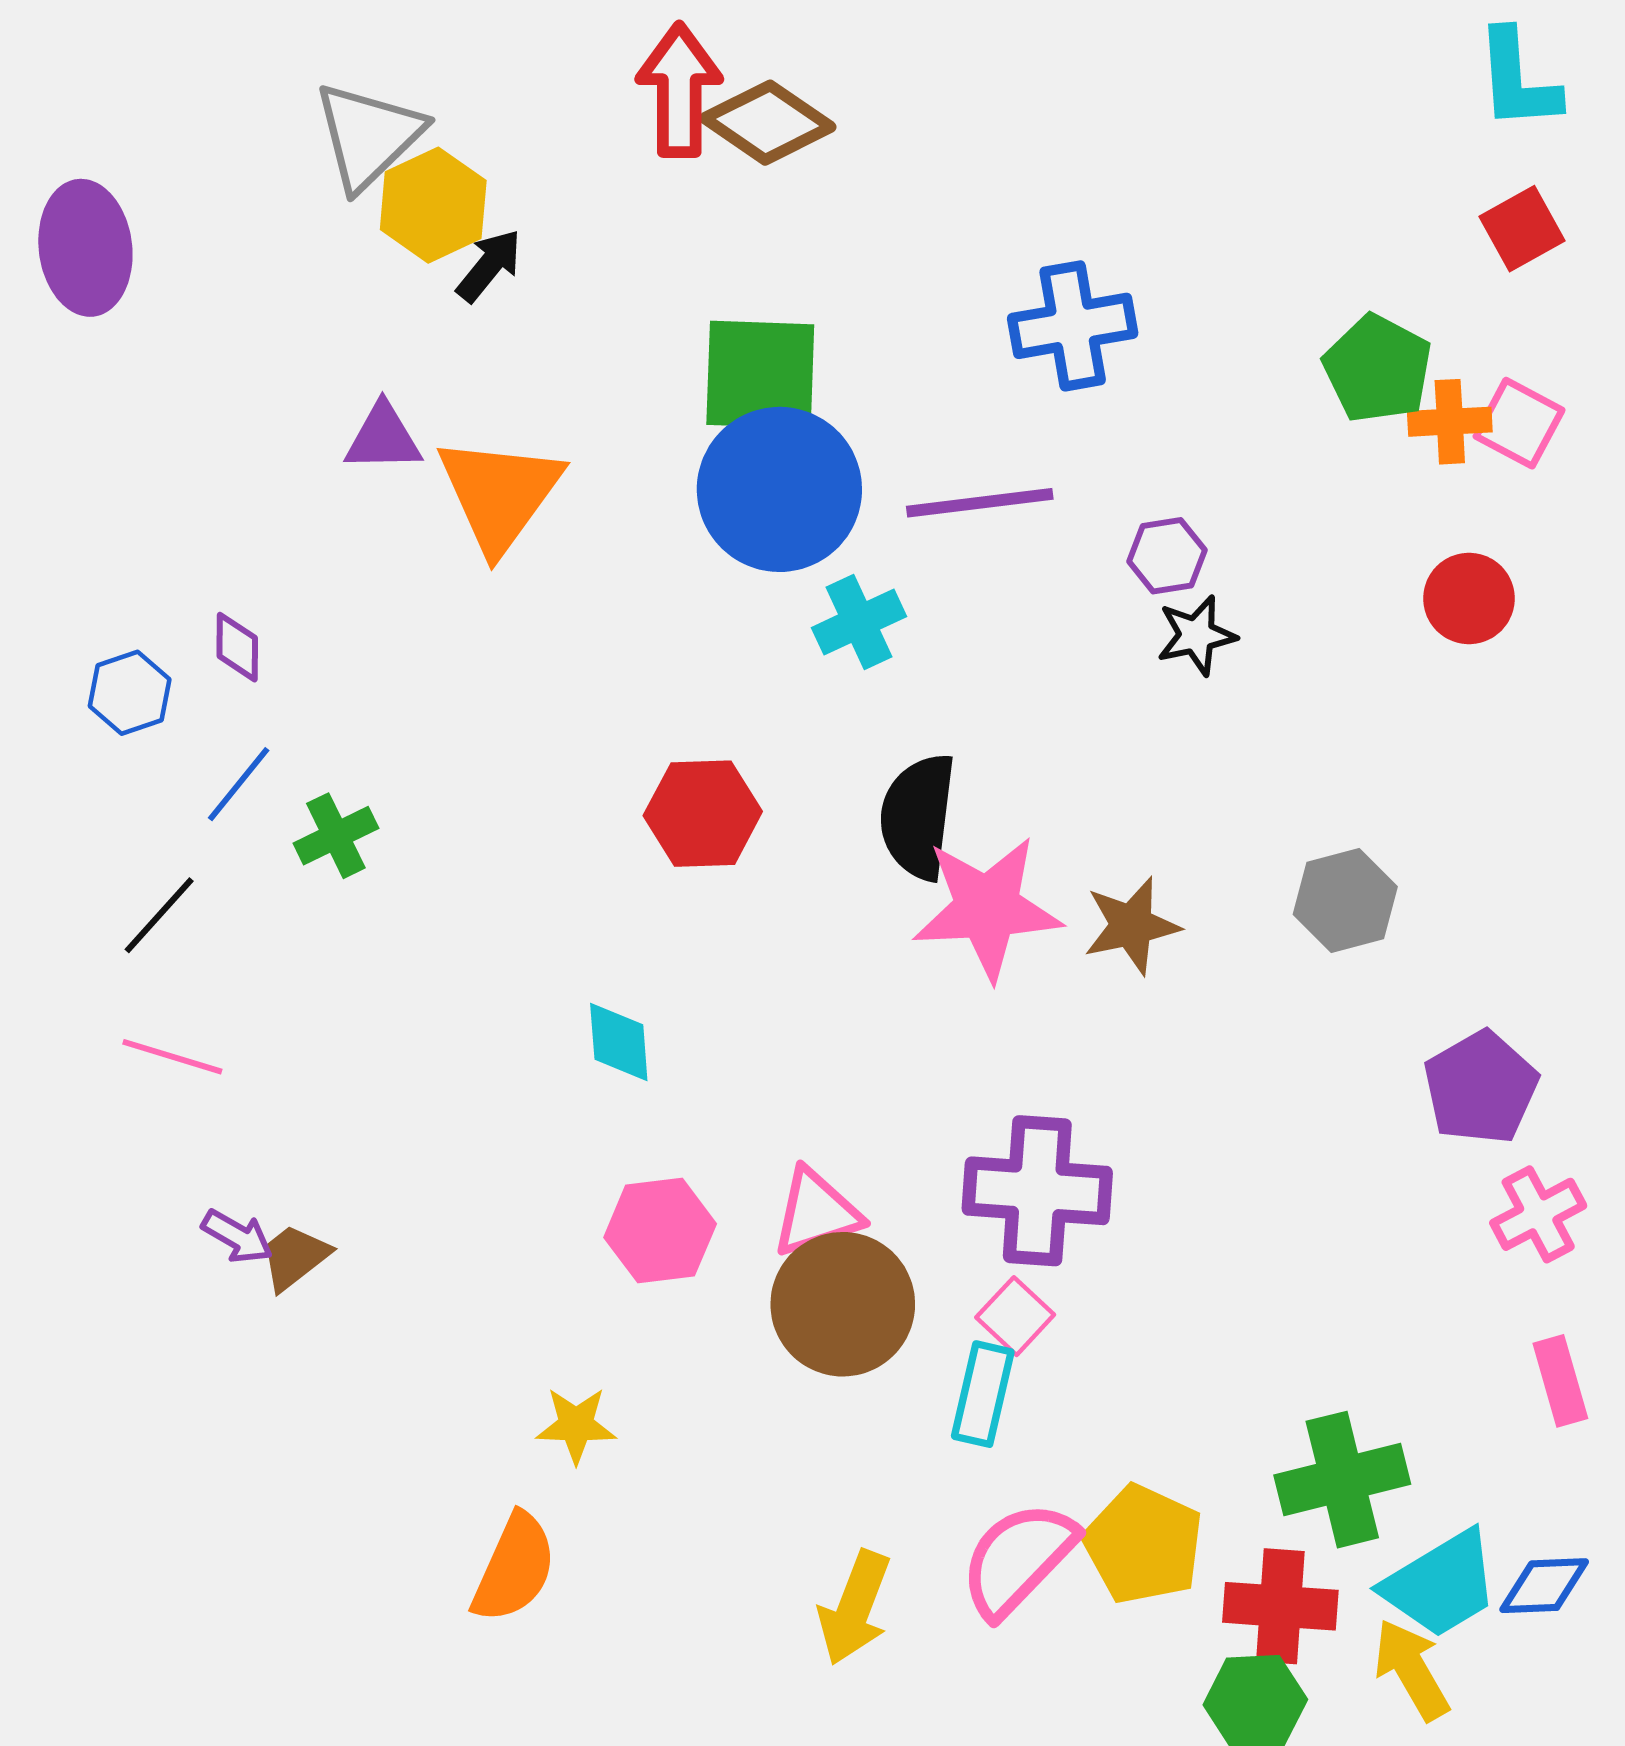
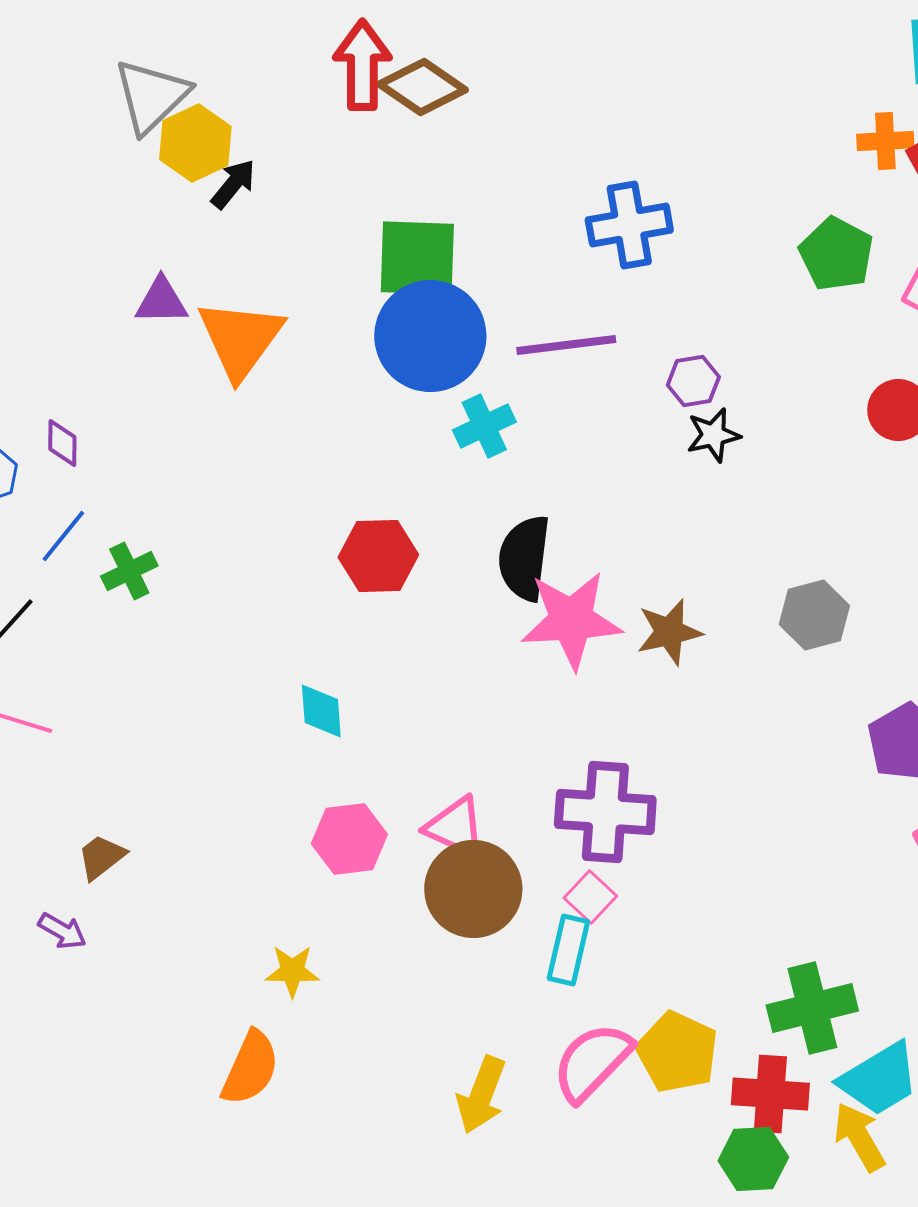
orange cross: (1450, 422) -> (885, 141), moved
pink triangle: (816, 1213) -> (455, 827), turned 42
purple arrow: (237, 1236) -> (62, 931), moved

